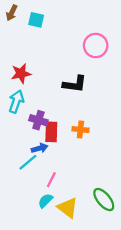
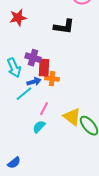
cyan arrow: (16, 102) -> (14, 68), moved, turned 138
orange cross: (80, 130) -> (52, 79), moved
yellow triangle: (68, 208) -> (72, 117), moved

